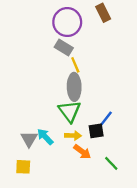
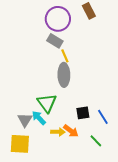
green triangle: (70, 111) -> (47, 103), moved
blue line: (105, 119) -> (103, 117), moved, turned -70
yellow arrow: (73, 136) -> (58, 132), moved
yellow square: (23, 167) -> (20, 144), size x1.5

